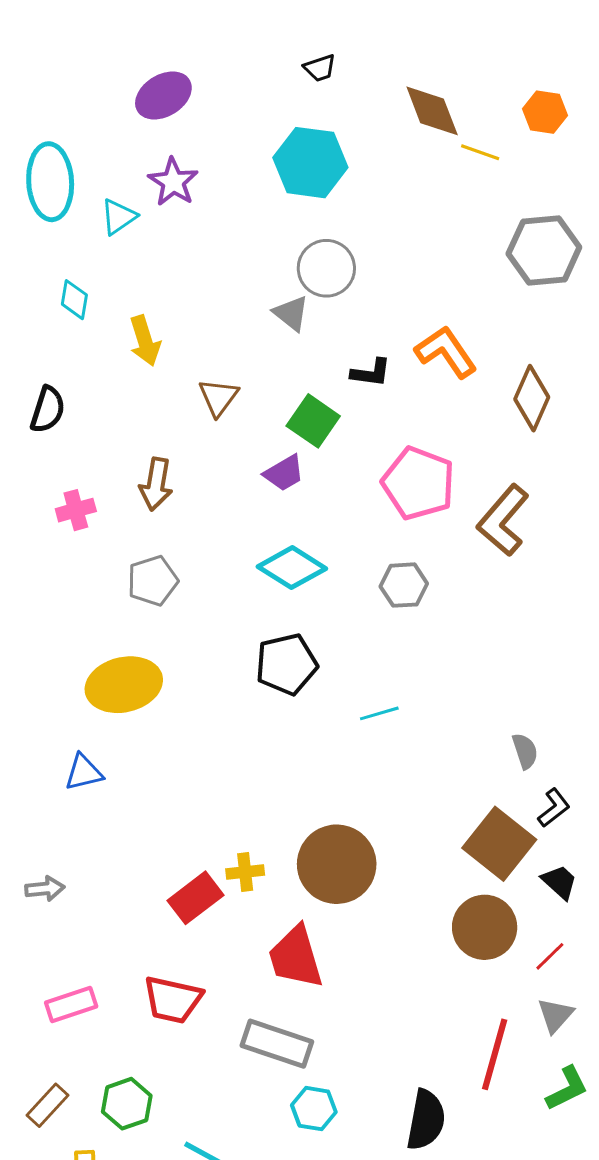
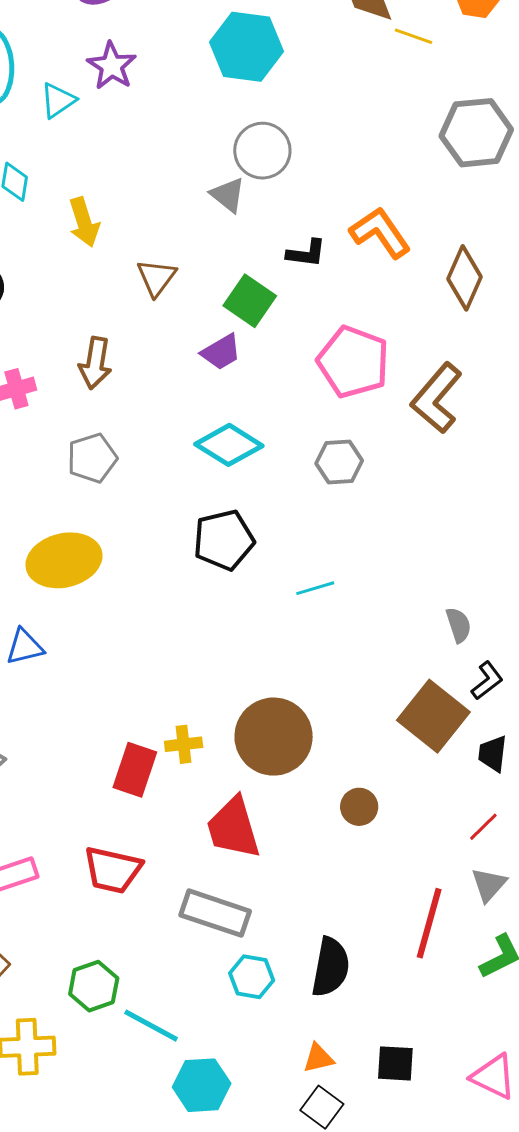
black trapezoid: (560, 882) -> (493, 754), turned -126
red rectangle: (195, 898) -> (135, 770), turned -34
brown circle: (485, 927) -> (359, 807), moved, size x0.6
green hexagon: (127, 1104) -> (94, 986), moved
black semicircle: (426, 1120) -> (331, 967), moved

